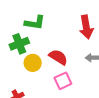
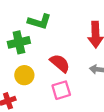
yellow circle: (33, 63) -> (24, 75), moved

